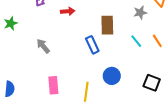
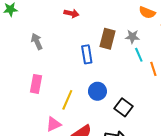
gray star: (140, 13) -> (132, 37), moved
cyan line: (136, 41) -> (139, 55), moved
black square: (152, 83) -> (123, 107), moved

